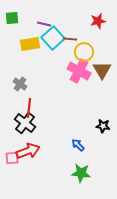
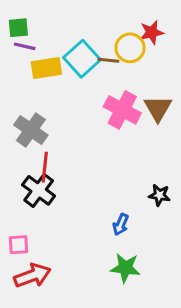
purple line: (44, 24) -> (25, 46), moved
yellow circle: (84, 52) -> (130, 48), moved
gray cross: (20, 84) -> (31, 130), size x1.5
blue arrow: (78, 145) -> (121, 224), turned -112
red arrow: (28, 151) -> (32, 276), moved

